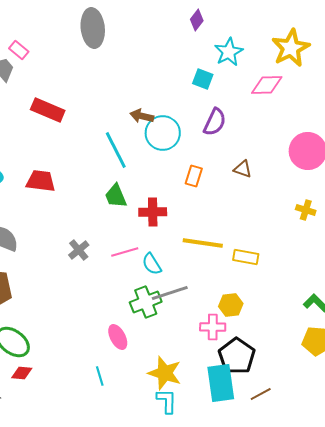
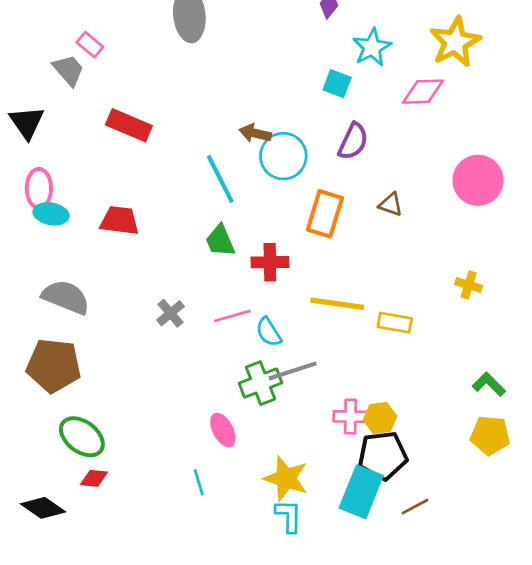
orange rectangle: (194, 176) -> (325, 214), size x1.6
yellow cross: (306, 210) -> (469, 285), moved
yellow hexagon: (231, 305) -> (380, 418), moved
black pentagon: (237, 356) -> (383, 456), turned 30
cyan rectangle: (221, 383) -> (361, 492), turned 30

